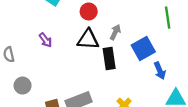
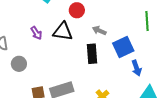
gray arrow: (115, 32) -> (99, 31), turned -96
black triangle: (88, 39) -> (63, 32), moved
gray circle: (23, 86) -> (19, 64), moved

